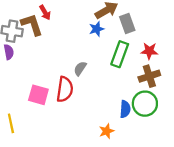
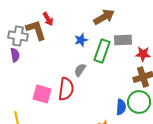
gray rectangle: (127, 23) -> (123, 40), moved, turned -72
blue star: (97, 29) -> (81, 40), moved
green rectangle: (120, 54) -> (102, 51), moved

